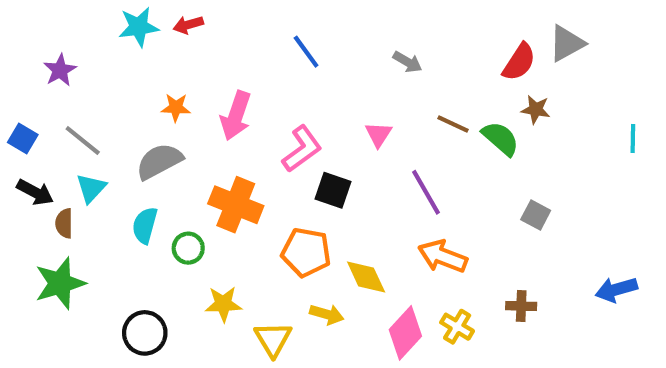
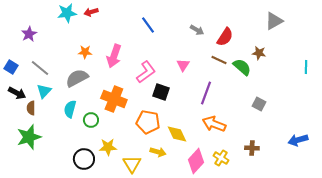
red semicircle: (519, 62) -> (225, 37), moved
purple line: (426, 192) -> (206, 93), turned 50
black circle: (145, 333) -> (84, 159), moved

